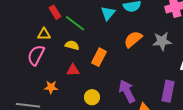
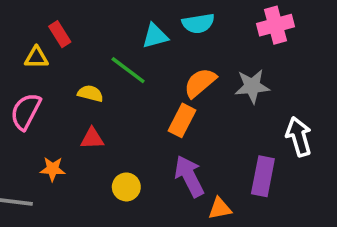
cyan triangle: (108, 13) -> (155, 36), turned 35
green line: (75, 23) -> (128, 70), moved
yellow triangle: (44, 34) -> (36, 58), moved
orange rectangle: (99, 57) -> (182, 120), moved

